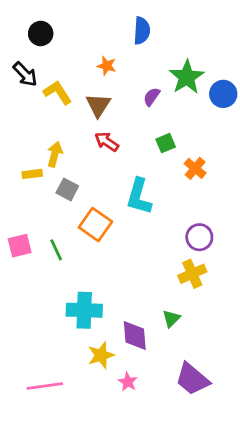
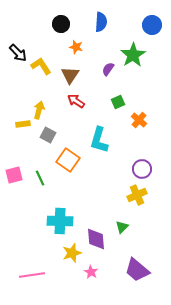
black circle: (41, 34) -> (61, 24), moved
blue circle: (223, 94) -> (152, 25), moved

